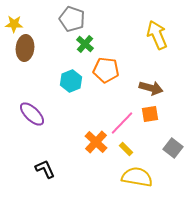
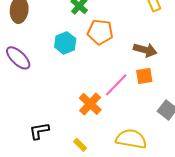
purple ellipse: (32, 114) -> (18, 58), moved
yellow rectangle: (126, 149) -> (80, 145), moved
black L-shape: (45, 169) -> (39, 131), turned -75

